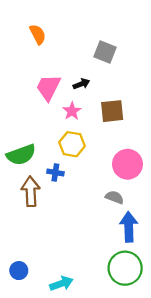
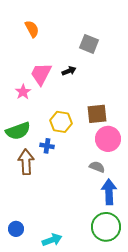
pink star: (72, 111) -> (23, 92), moved
brown square: (112, 111) -> (97, 114), moved

